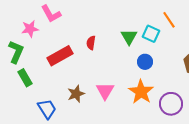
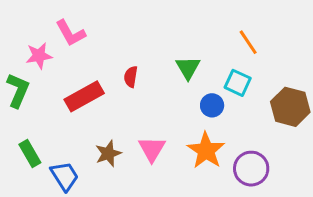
cyan square: (151, 34) -> (238, 83), moved
green rectangle: (25, 78) -> (30, 154), moved

